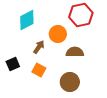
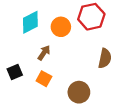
orange circle: (58, 34) -> (61, 27), moved
brown semicircle: (75, 52) -> (105, 58), moved, turned 102

